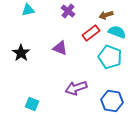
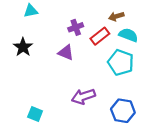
purple cross: (68, 11) -> (76, 27), moved, turned 32
black star: (21, 53) -> (23, 47), moved

